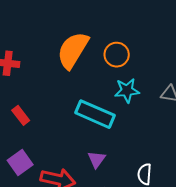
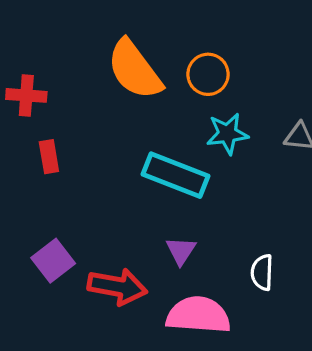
orange semicircle: (73, 50) -> (135, 70), turned -66
red rectangle: (21, 115) -> (49, 157), moved, turned 30

